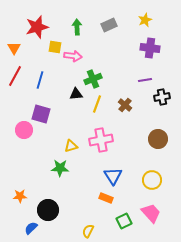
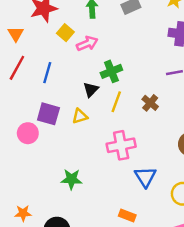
yellow square: (55, 47) -> (65, 33), turned 32
pink arrow: (73, 56) -> (87, 44), turned -30
black triangle: (76, 94) -> (91, 90), turned -40
yellow triangle: (71, 146) -> (80, 116), moved
blue triangle: (113, 176) -> (145, 177), moved

